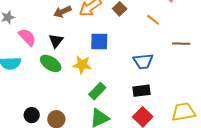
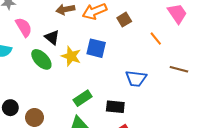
black triangle: (56, 41) -> (52, 37), turned -42
yellow star: (82, 65) -> (71, 56), moved
black rectangle: (142, 91) -> (115, 107), moved

